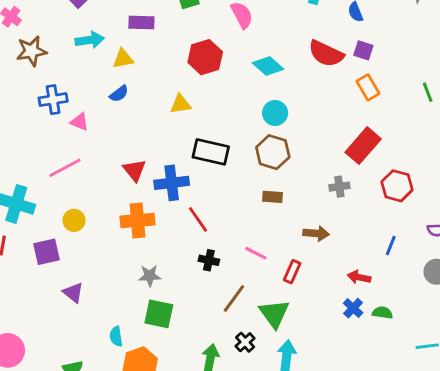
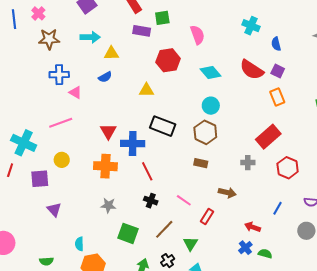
purple rectangle: (141, 22) -> (142, 31), moved
green square: (159, 314) -> (128, 233), moved
green triangle: (274, 314) -> (191, 244), size x0.7

